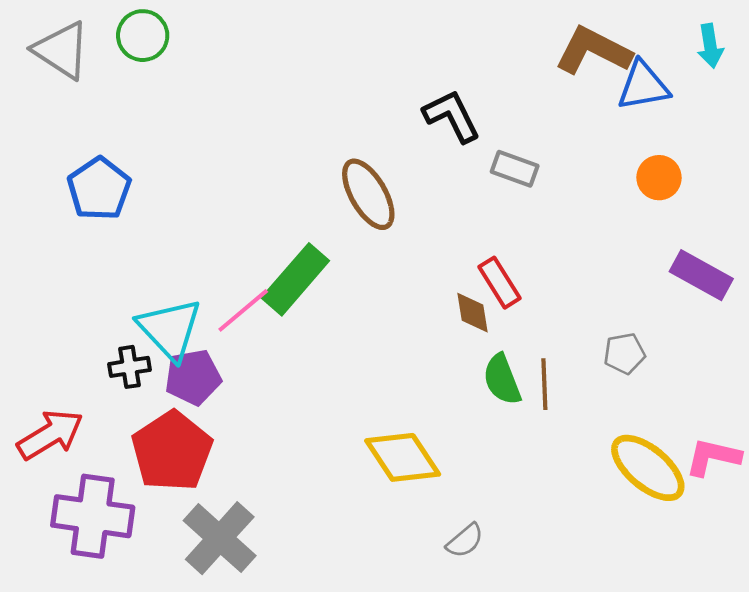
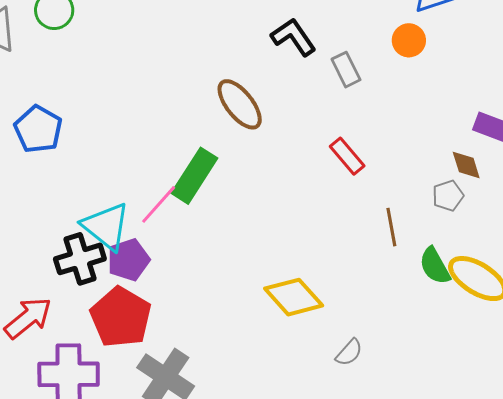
gray rectangle: (515, 169) -> (346, 70), turned 52
orange circle: (659, 178) -> (409, 40), moved
brown diamond: (473, 313) -> (466, 165), moved
black cross: (130, 367) -> (80, 259), size x1.6
green semicircle: (502, 379) -> (435, 266), moved

